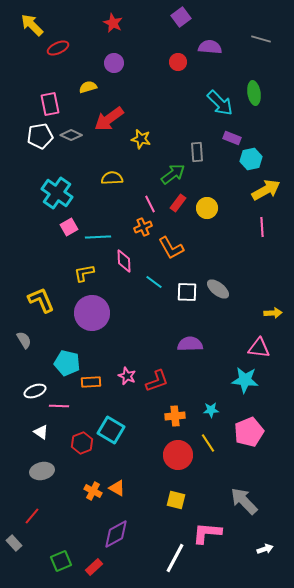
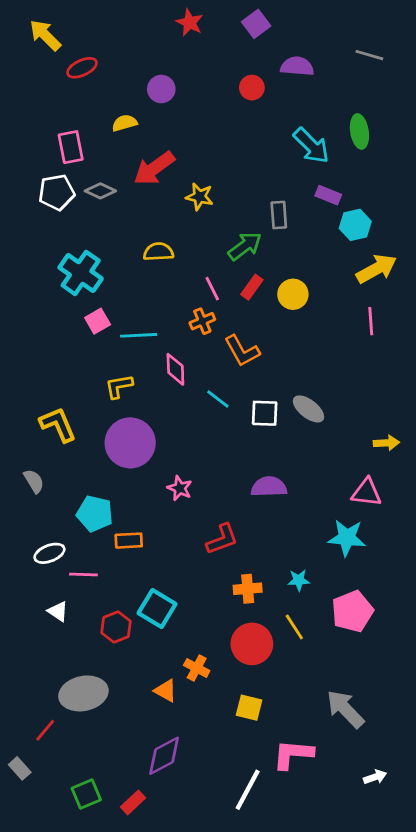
red star: (113, 23) -> (190, 22), moved
pink star: (127, 376) -> (180, 488), moved
gray ellipse: (42, 471) -> (83, 693), moved, size x1.4
orange cross: (93, 491) -> (197, 668), moved

